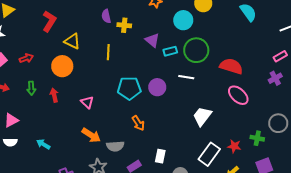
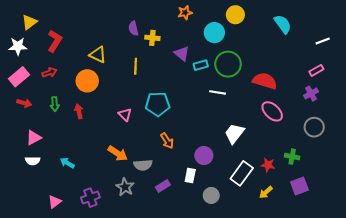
red L-shape: (49, 21) -> (55, 41), moved
purple circle: (157, 87) -> (204, 156), moved
pink triangle: (87, 102) -> (125, 115), moved
gray circle: (278, 123) -> (314, 127), moved

